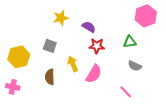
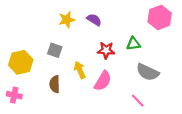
purple semicircle: (89, 27) -> (94, 20), moved
green triangle: (130, 42) -> (133, 44), moved
gray semicircle: (135, 66) -> (148, 72), size x1.5

